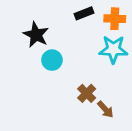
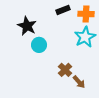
cyan star: (113, 49) -> (85, 37), turned -30

